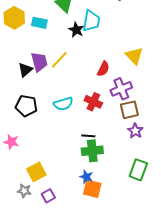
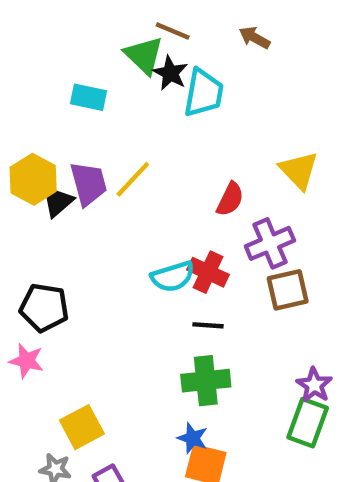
yellow hexagon: (14, 18) -> (33, 179), moved
black star: (76, 30) -> (170, 73), moved
cyan semicircle: (63, 104) -> (173, 277), moved
black pentagon: (26, 106) -> (44, 308), moved
purple star: (135, 131) -> (314, 385), moved
black line: (88, 136) -> (208, 325), moved

